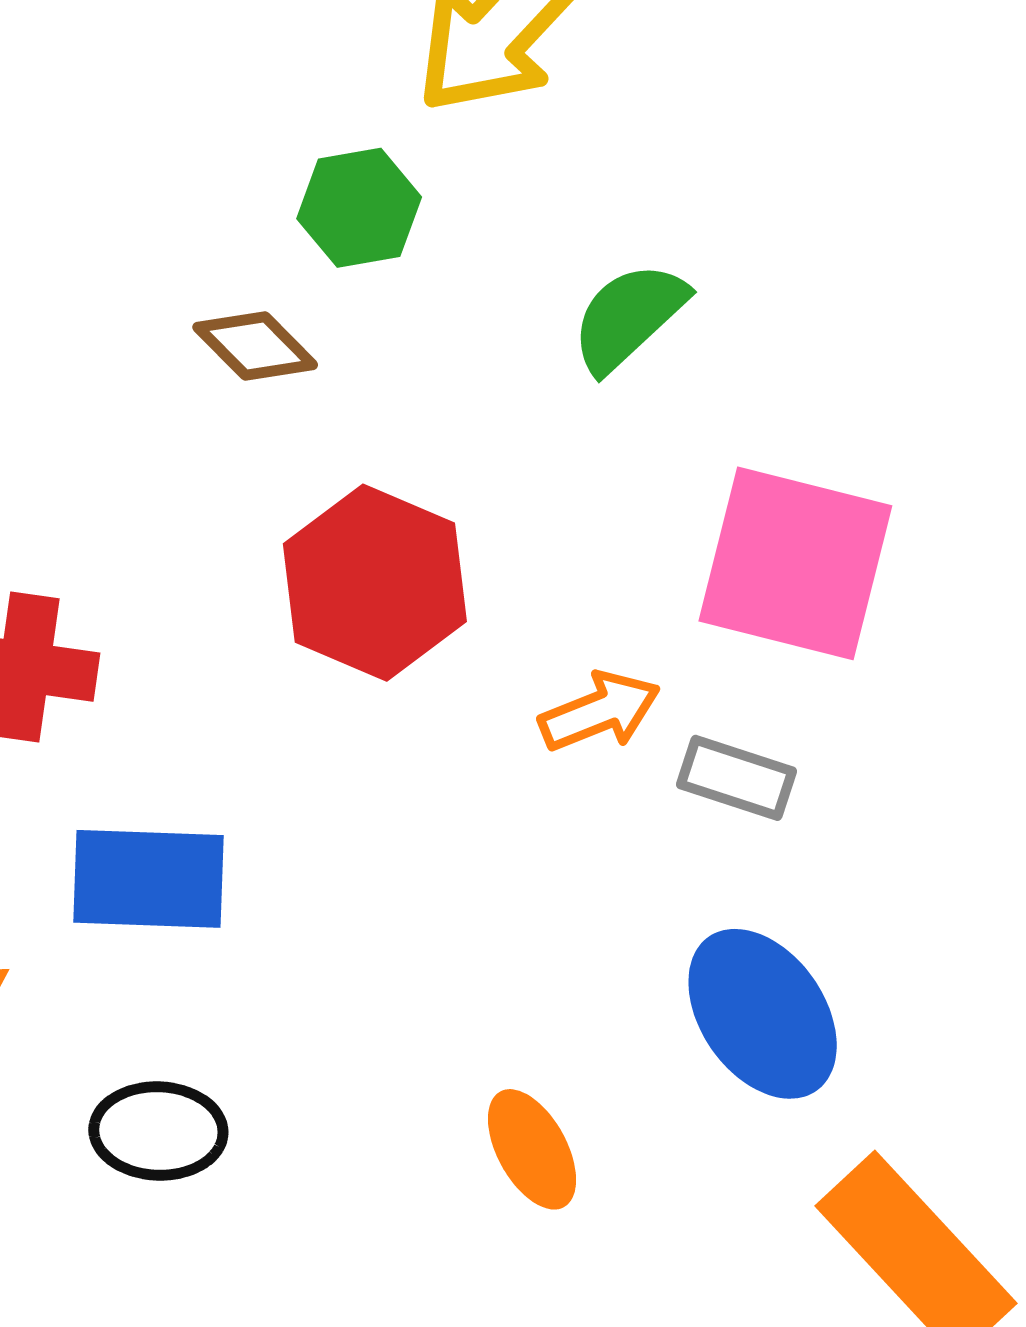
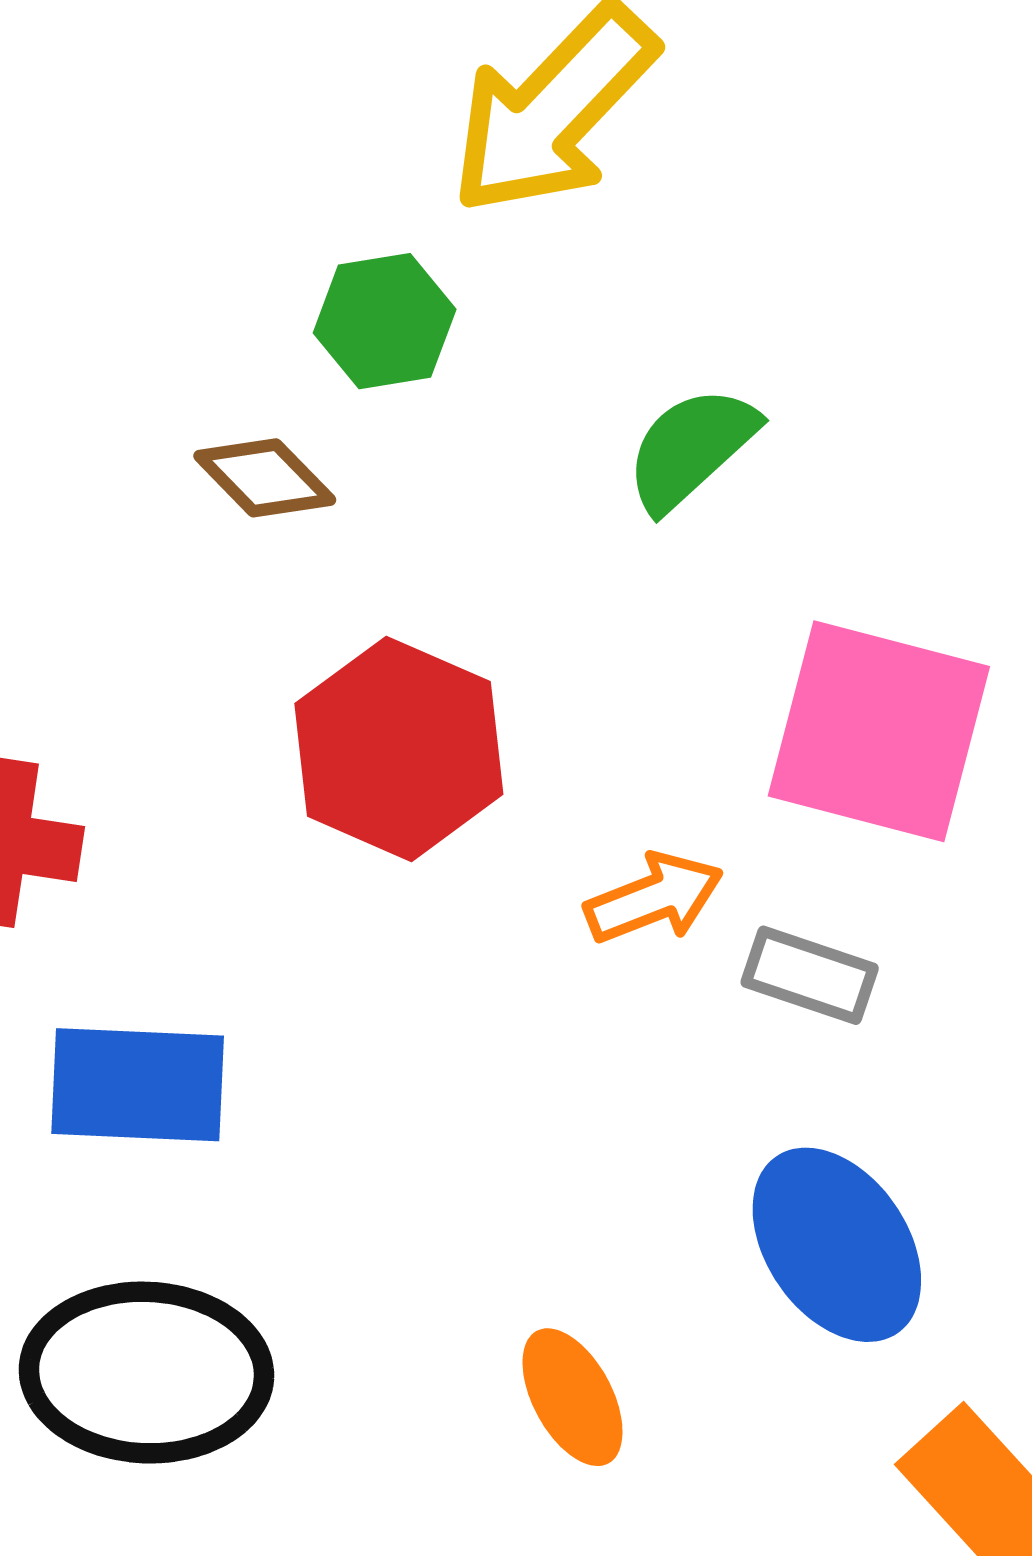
black ellipse: (158, 1131) -> (146, 1373), size x1.6

